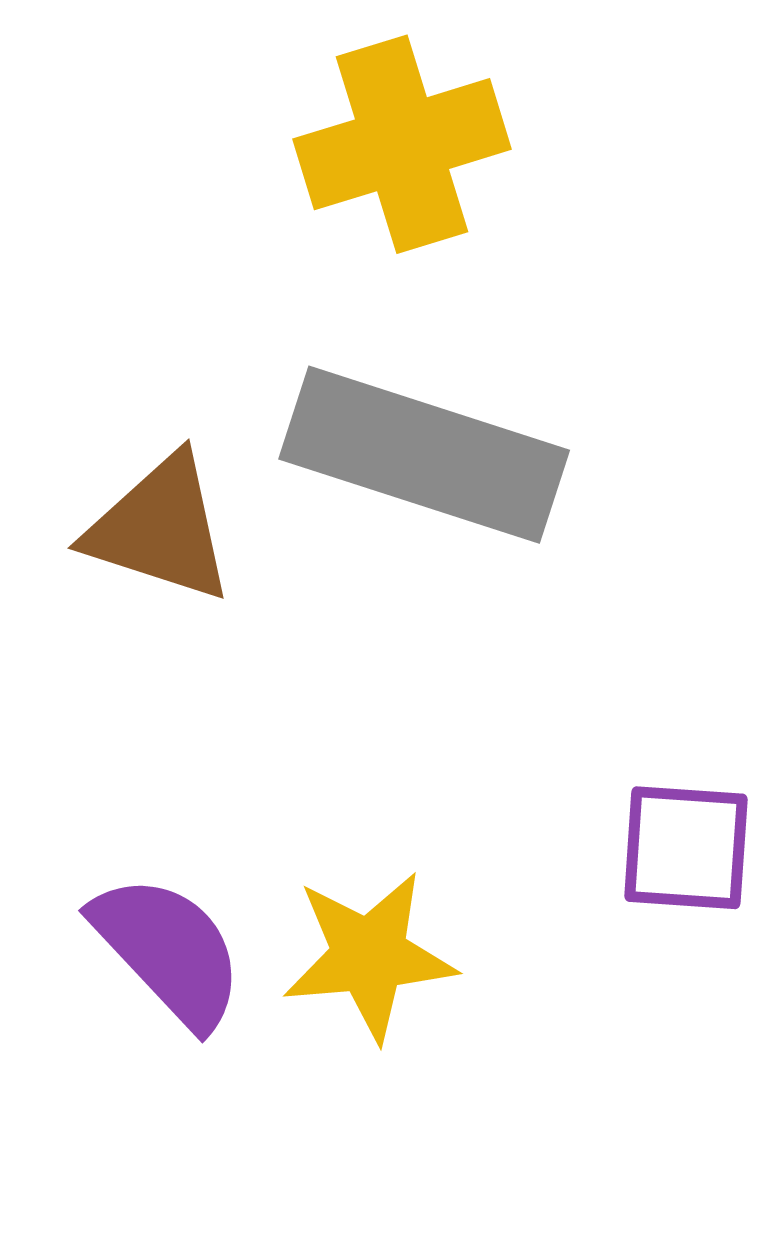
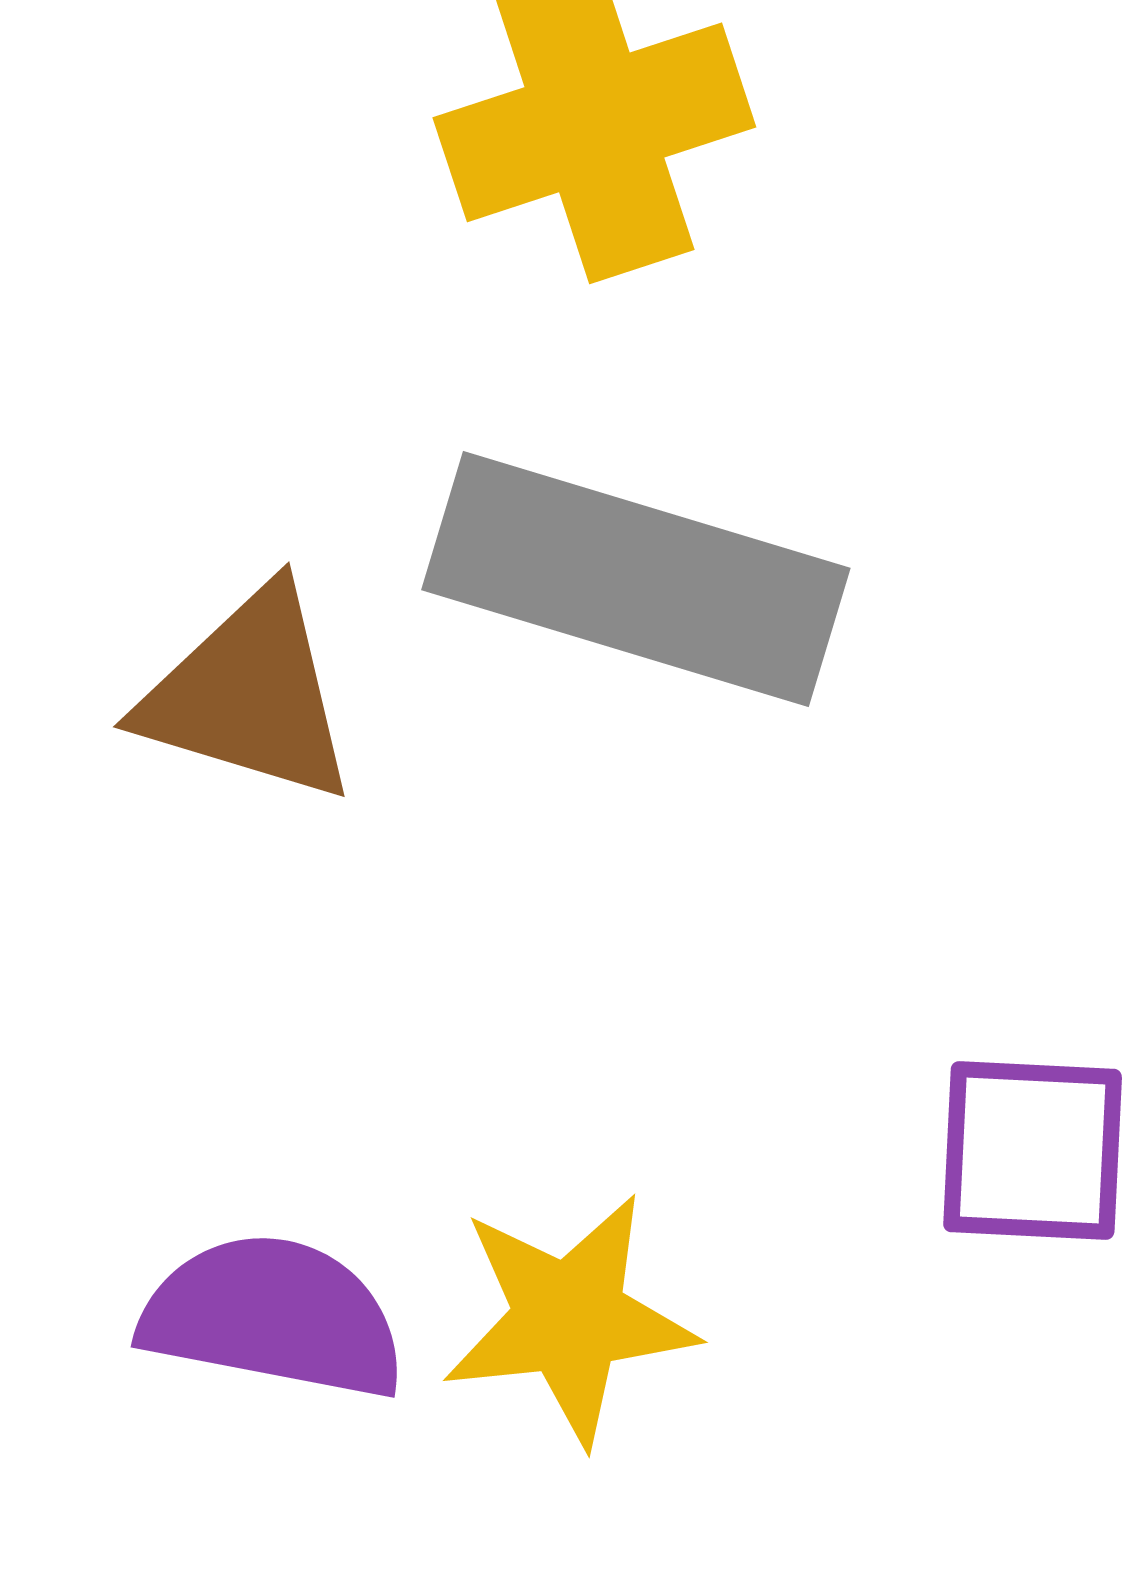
purple semicircle: (168, 951) -> (273, 1317), turned -35

